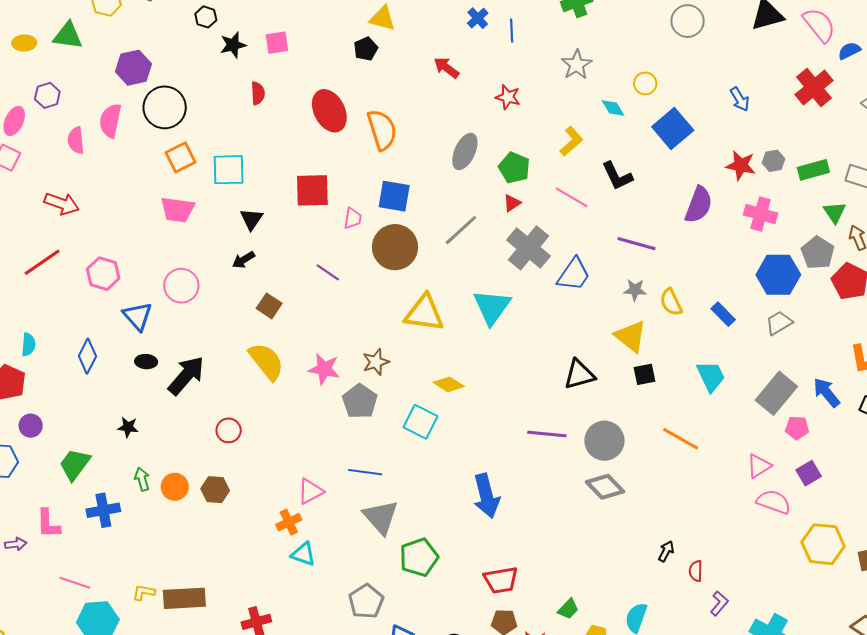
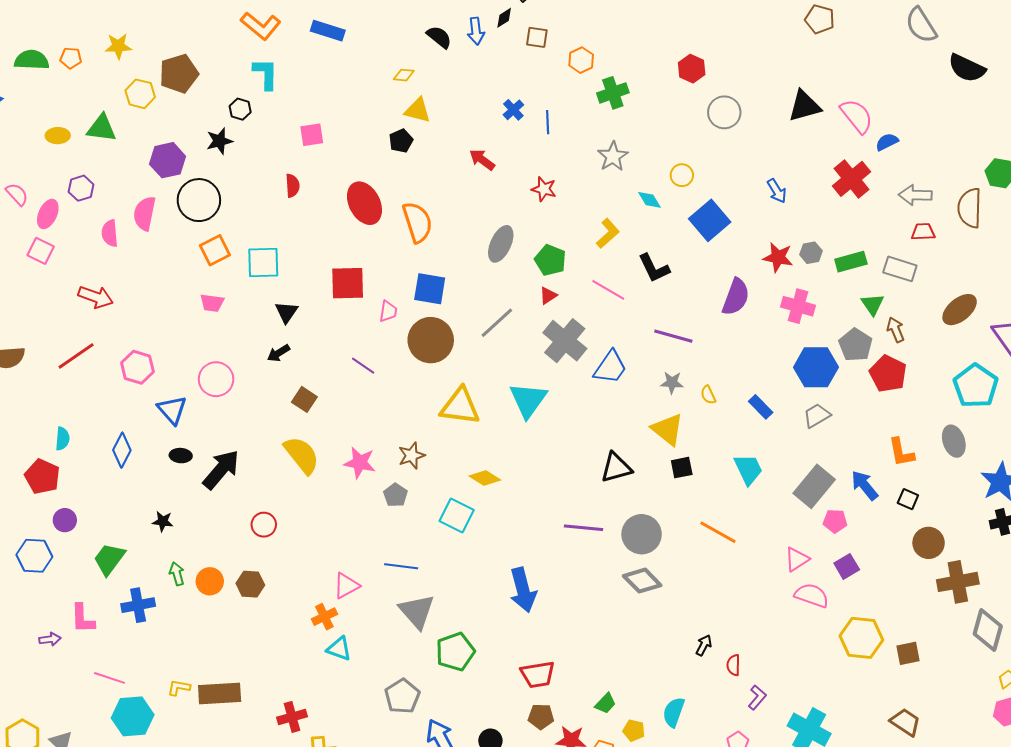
black star: (233, 45) -> (219, 141), moved
pink trapezoid: (177, 210) -> (212, 303), size x0.7
yellow semicircle: (671, 302) -> (708, 395), size x0.7
gray pentagon: (360, 401) -> (396, 495), size x0.7

